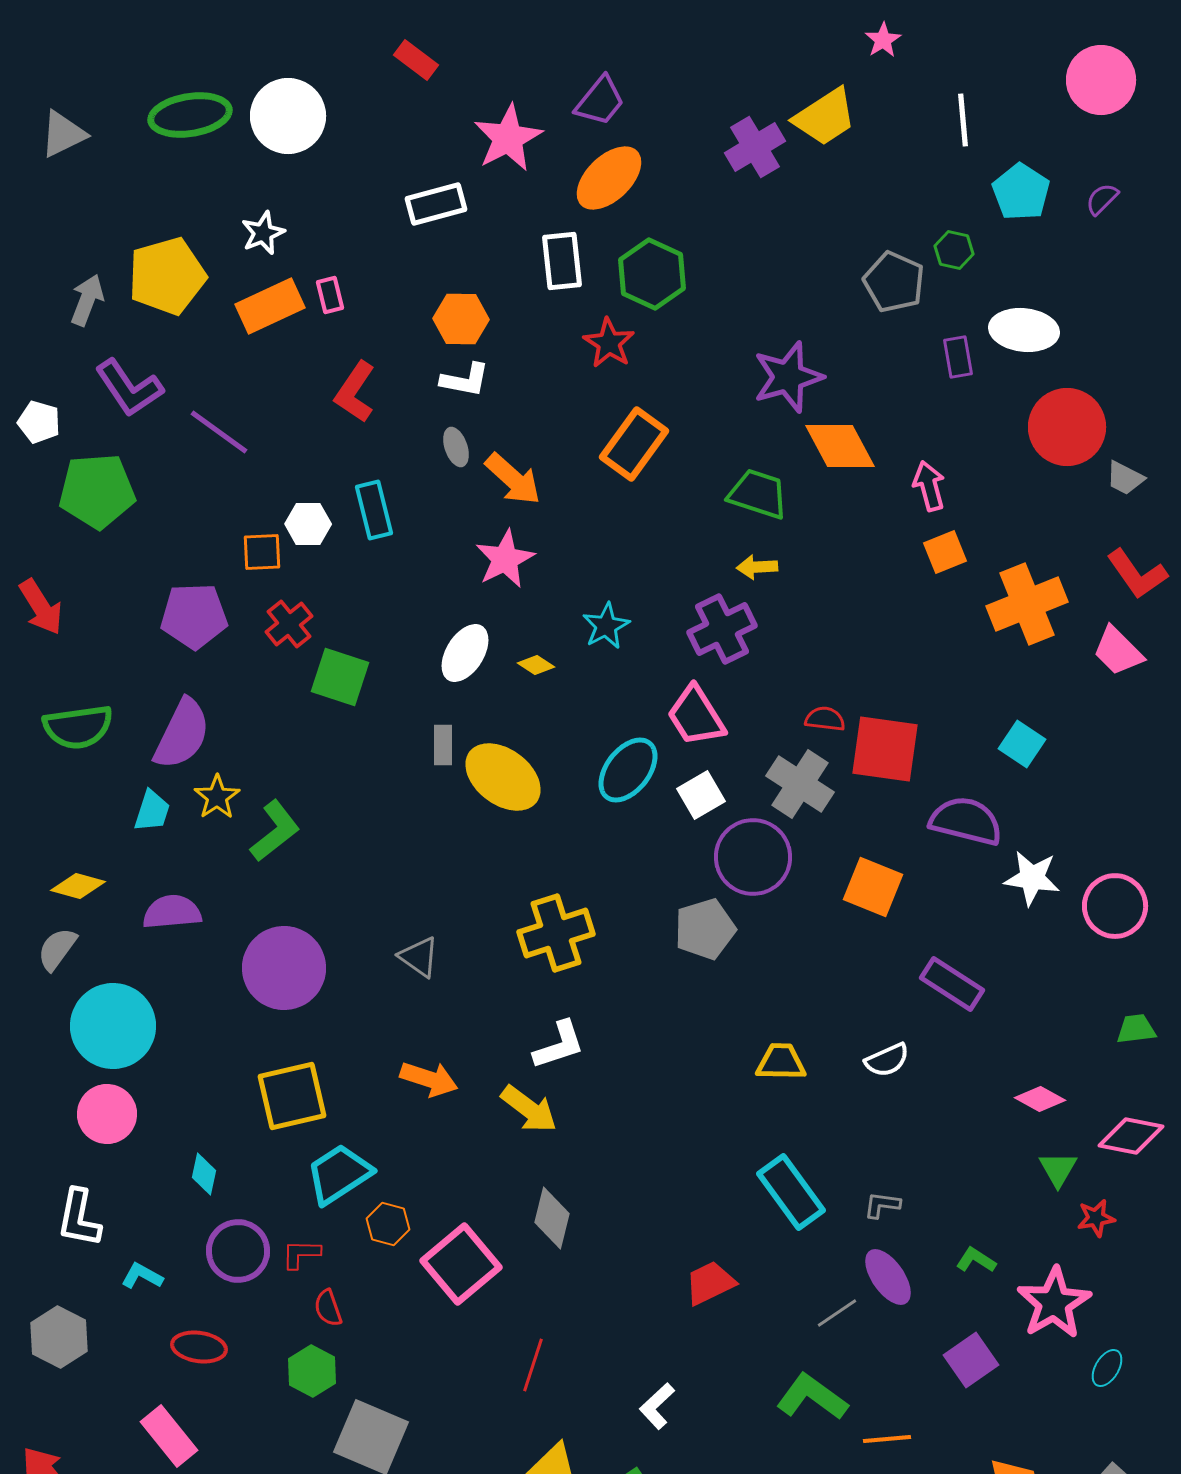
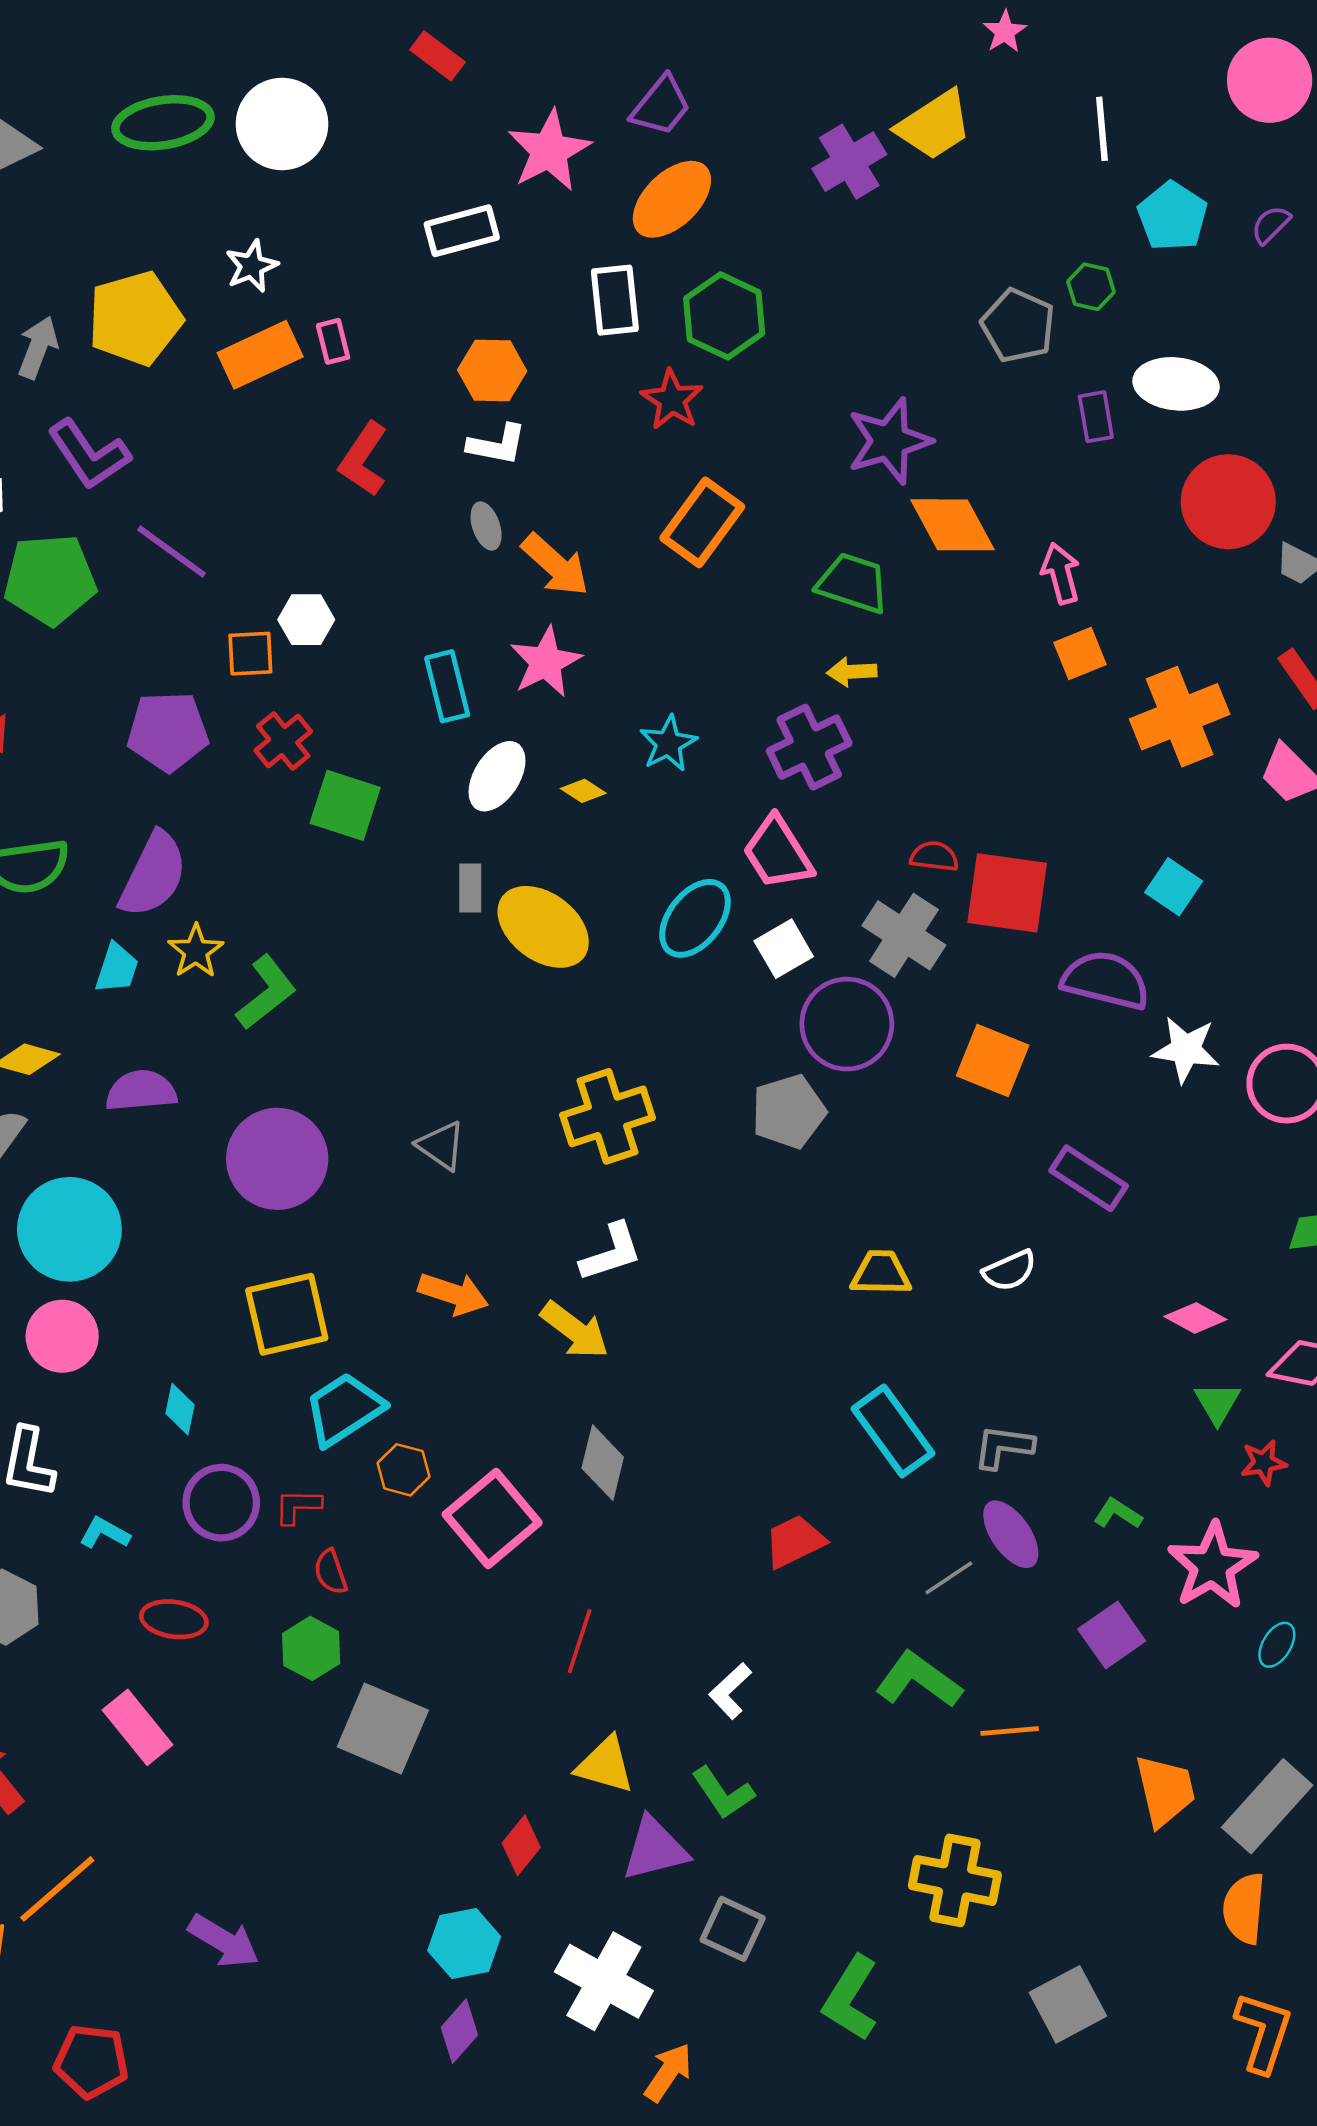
purple line: (219, 432) -> (171, 552), moved
cyan rectangle: (374, 510) -> (447, 686), moved
gray L-shape: (882, 1205) -> (1004, 1447), size x1.4

